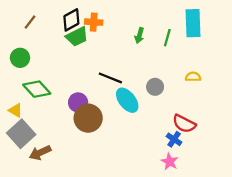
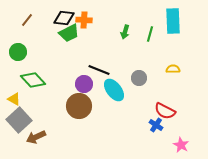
black diamond: (71, 20) -> (64, 18), turned 35
purple circle: (78, 102) -> (84, 84), moved
pink star: (170, 162) -> (181, 145), moved

